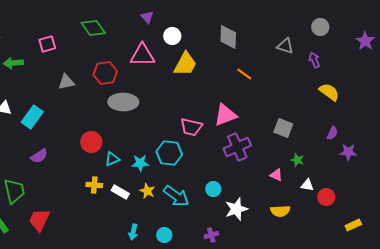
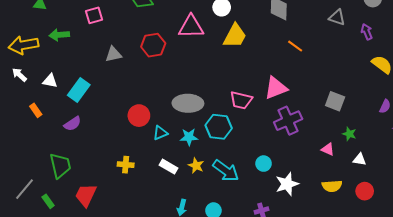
gray ellipse: (123, 102) -> (188, 103), moved
purple semicircle: (39, 156) -> (73, 124), moved
yellow cross: (94, 185) -> (126, 165), moved
red circle: (326, 197) -> (365, 191), moved

